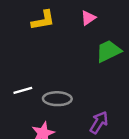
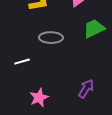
gray ellipse: (57, 99) -> (51, 38), moved

